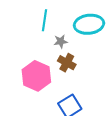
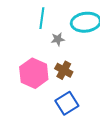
brown cross: (67, 63) -> (64, 70), moved

